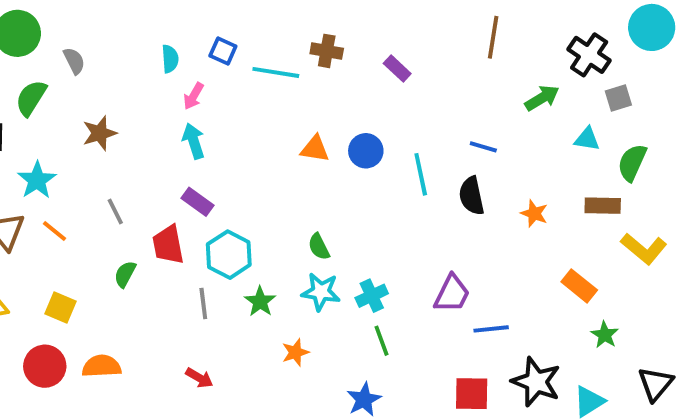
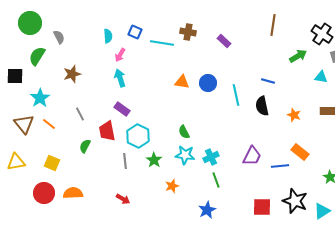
orange rectangle: (579, 286) -> (300, 152), moved
blue line: (491, 329) -> (280, 166), moved

